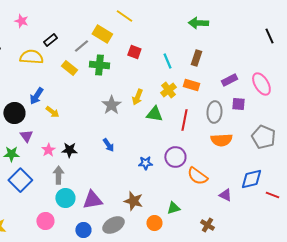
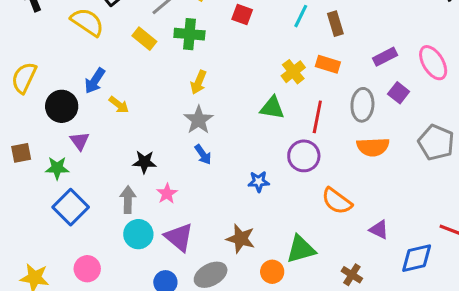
yellow semicircle: (31, 57) -> (87, 22), turned 30
brown rectangle: (196, 58) -> (335, 24), turned -35
cyan line: (167, 61) -> (301, 16), moved, turned 49
yellow arrow: (137, 97) -> (199, 82), moved
purple square: (238, 104) -> (399, 93), turned 32
gray star: (111, 105) -> (199, 120), moved
pink star: (48, 150) -> (167, 194), moved
purple circle: (175, 157) -> (304, 156), moved
blue diamond: (251, 179) -> (417, 258), moved
purple triangle: (92, 200) -> (179, 237), turned 50
green triangle: (173, 208) -> (301, 249), size x1.5
pink circle: (45, 221) -> (87, 269), moved

